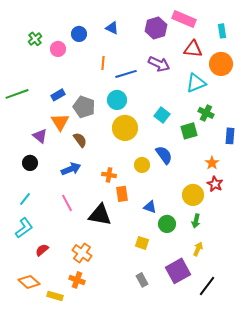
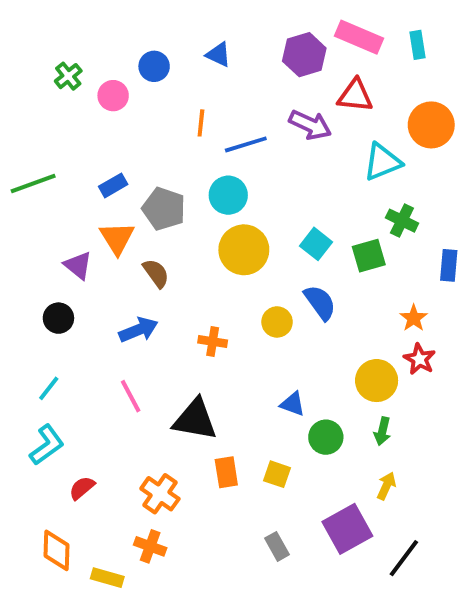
cyan rectangle: (222, 31) -> (418, 45), moved
red triangle: (193, 49) -> (355, 96), moved
cyan square: (162, 115) -> (316, 244), moved
orange rectangle: (122, 194) -> (226, 472), moved
orange diamond: (29, 282) -> (57, 550), turned 50

